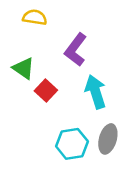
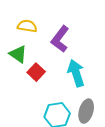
yellow semicircle: (35, 17) -> (27, 26), moved

